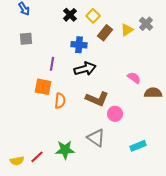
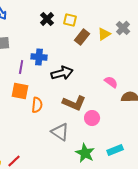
yellow square: (93, 16) -> (70, 20), turned -32
blue cross: (79, 45) -> (39, 57), moved
purple line: (52, 64) -> (21, 67), moved
gray triangle: (96, 138) -> (60, 132), moved
green star: (65, 150) -> (85, 153), moved, turned 30

